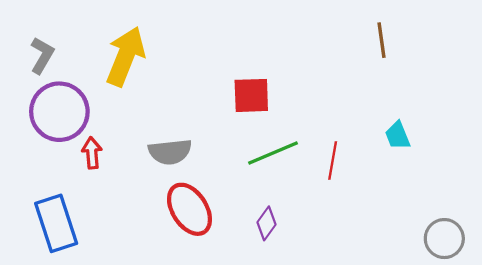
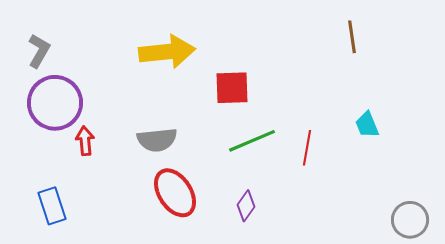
yellow arrow: (126, 56) -> (167, 52), moved, turned 62
blue rectangle: (56, 223) -> (52, 206), size x0.7

